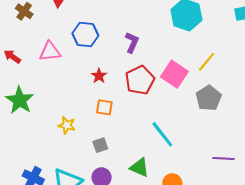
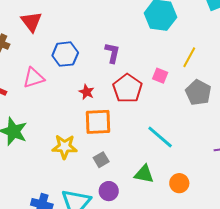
pink square: (174, 74) -> (160, 76), size x0.6
orange square: (104, 107) -> (98, 122), size x1.6
yellow star: (67, 125) -> (65, 147), size x1.4

